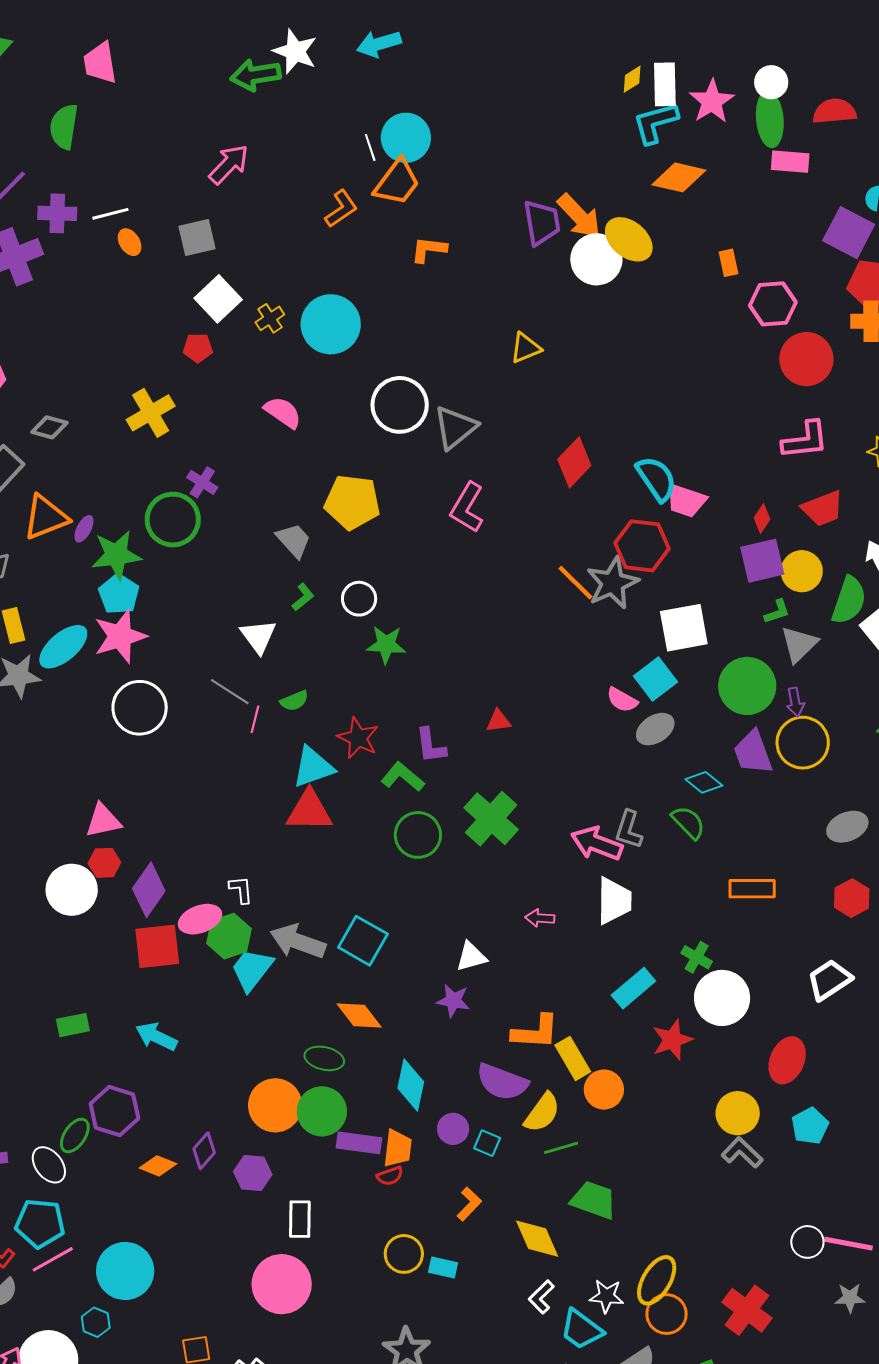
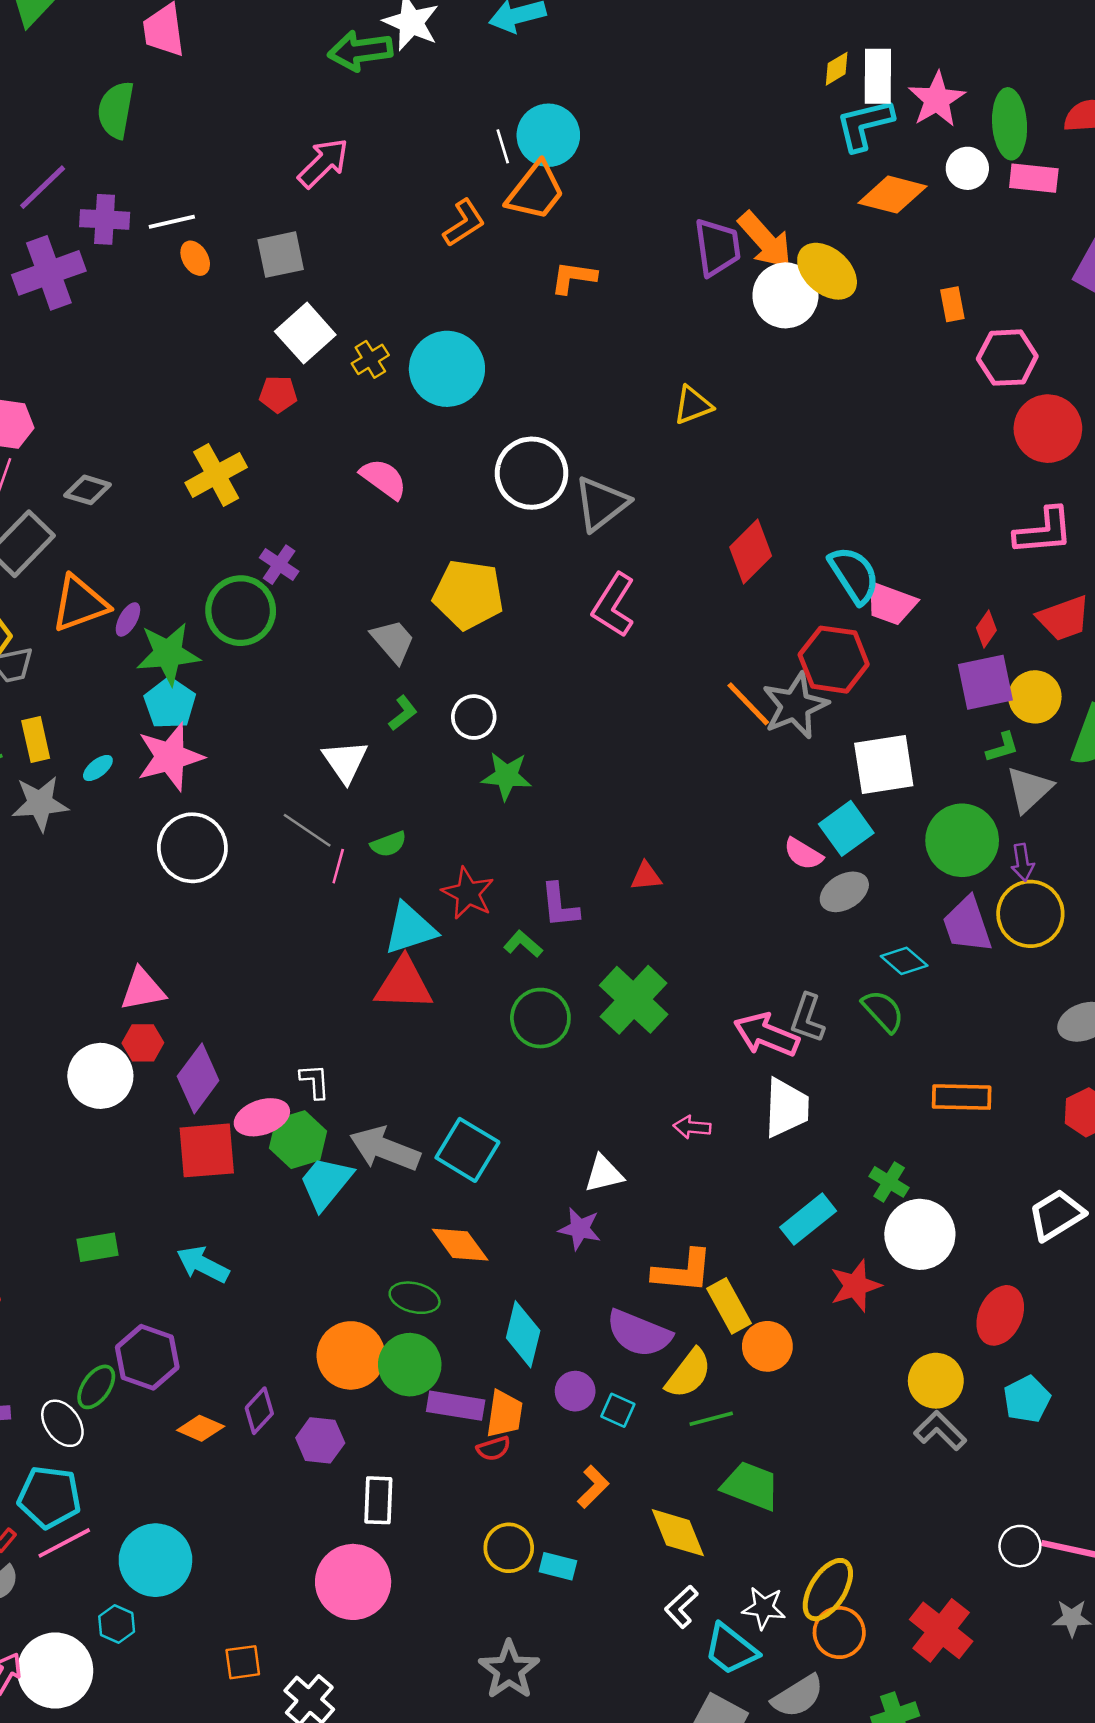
white circle: (771, 82) -> (967, 168), moved
cyan ellipse: (63, 647) -> (98, 768), size x0.5
green L-shape: (403, 777) -> (523, 944), size x0.7

